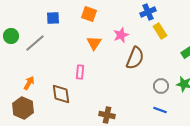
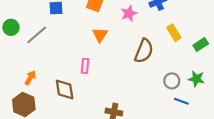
yellow rectangle: (160, 31) -> (174, 33), moved
pink star: (121, 35) -> (129, 13), moved
blue line: (160, 110) -> (181, 101), moved

